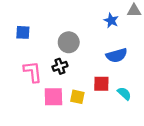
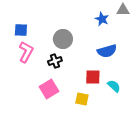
pink L-shape: (33, 72) -> (26, 52), moved, turned 35
pink square: (53, 97) -> (49, 89), turned -30
yellow square: (77, 97) -> (82, 99), moved

